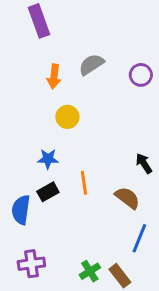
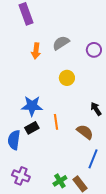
yellow circle: (67, 117) -> (67, 78), moved
blue star: (48, 159) -> (32, 106), size x1.5
purple cross: (31, 264) -> (21, 176), turned 30

